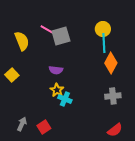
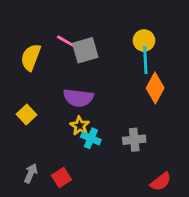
yellow semicircle: (22, 41) -> (31, 57), turned -138
purple semicircle: (56, 70) -> (78, 98), size x1.5
yellow square: (12, 75) -> (27, 115), moved
gray cross: (113, 96) -> (134, 140), moved

